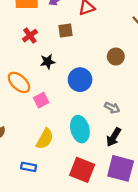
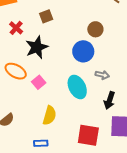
black star: (48, 62) -> (37, 47), size x1.6
blue circle: (80, 80) -> (83, 51), moved
cyan ellipse: (80, 129) -> (77, 87), moved

